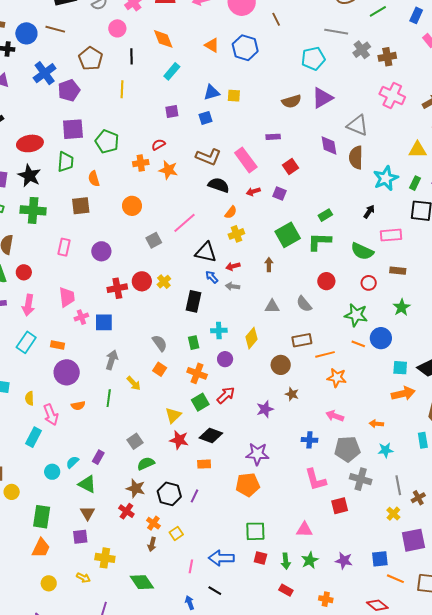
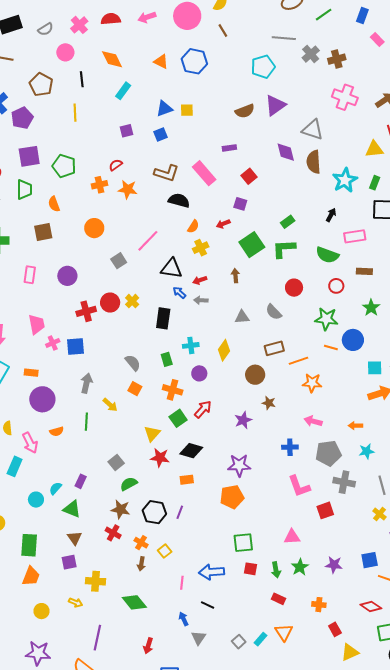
red arrow: (253, 191) -> (223, 224), moved

